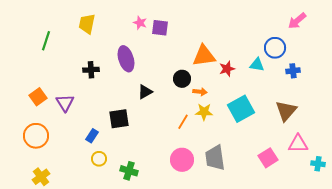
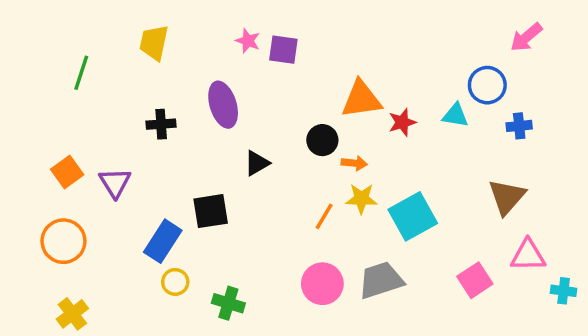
cyan square: (241, 109) -> (413, 216), moved
blue rectangle: (92, 136) -> (163, 241), size x1.6
gray trapezoid: (215, 158) -> (381, 280), turned 80

